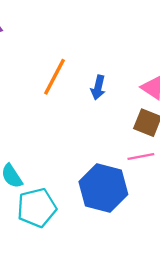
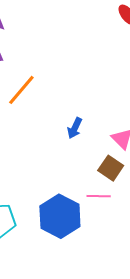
orange line: (54, 77) -> (21, 90), moved

